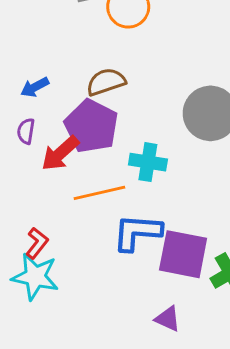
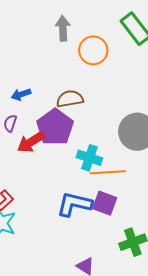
orange line: (99, 193) -> (108, 172), moved
purple square: (183, 254) -> (105, 203), moved, size x0.7

